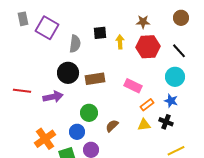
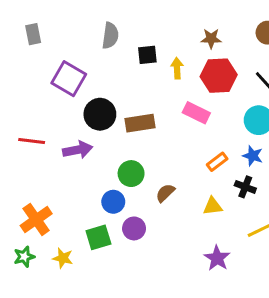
purple square: (47, 28) -> (69, 79), moved
gray semicircle: (75, 44) -> (110, 36), moved
pink rectangle: (133, 86) -> (196, 113), moved
yellow triangle: (144, 125) -> (213, 206), moved
orange cross: (45, 139) -> (36, 220), moved

